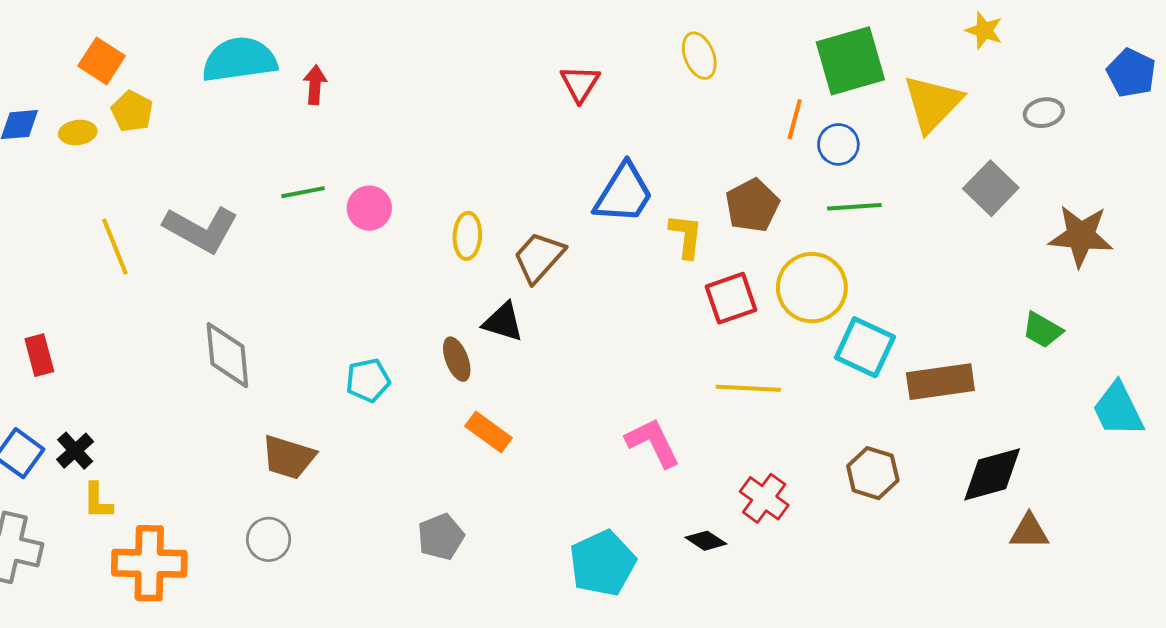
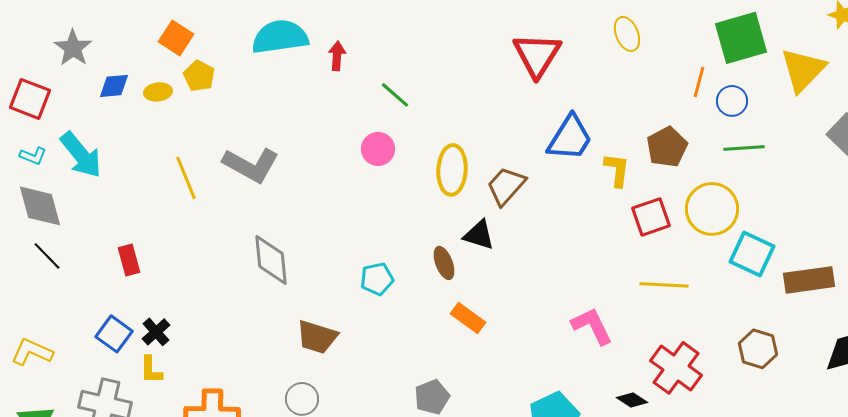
red triangle: (580, 83) -> (537, 55), size x1.6
green line: (303, 192) -> (395, 95), moved, turned 52
yellow ellipse: (467, 236) -> (452, 170), size x1.4
red cross: (764, 498) -> (676, 368), size x1.4
yellow L-shape: (98, 501) -> (151, 370), moved

